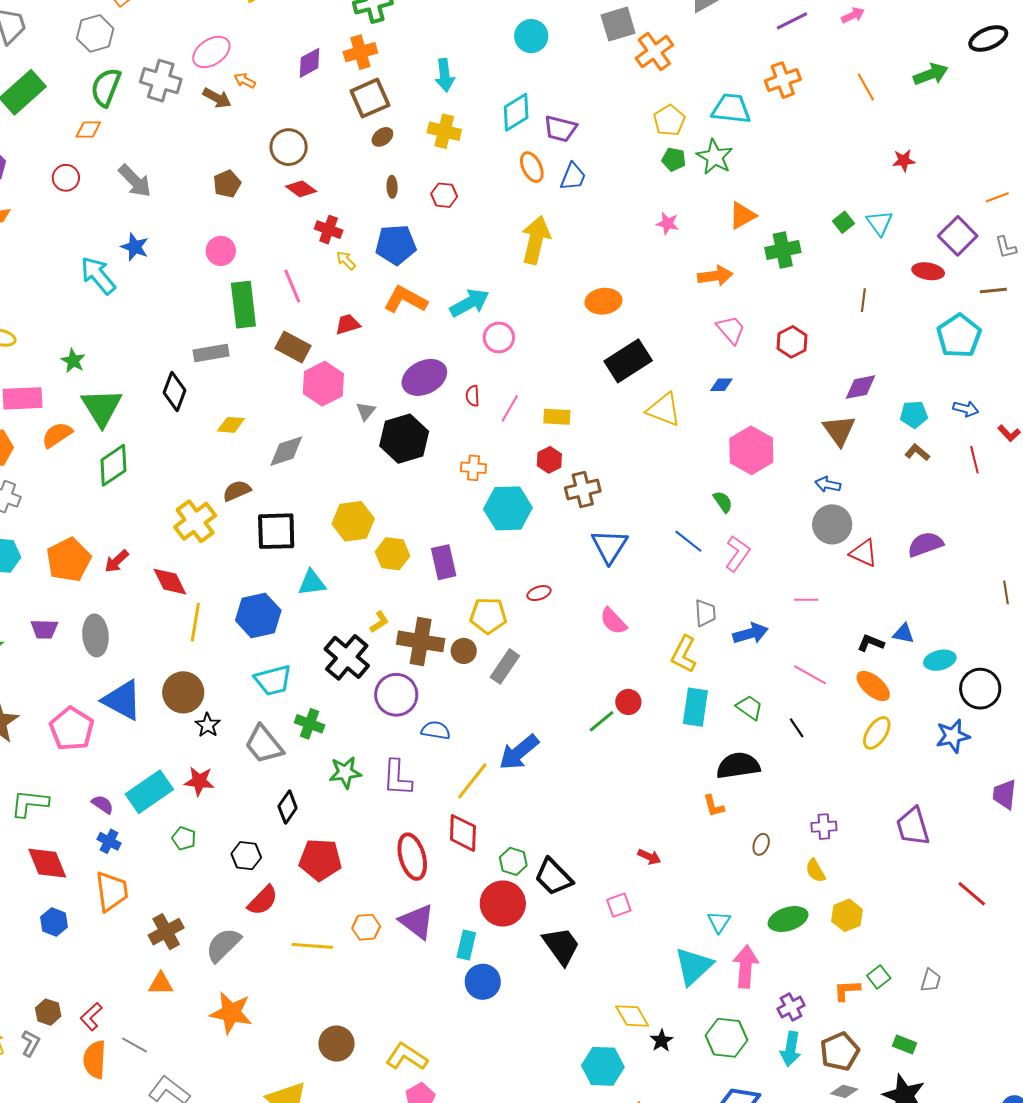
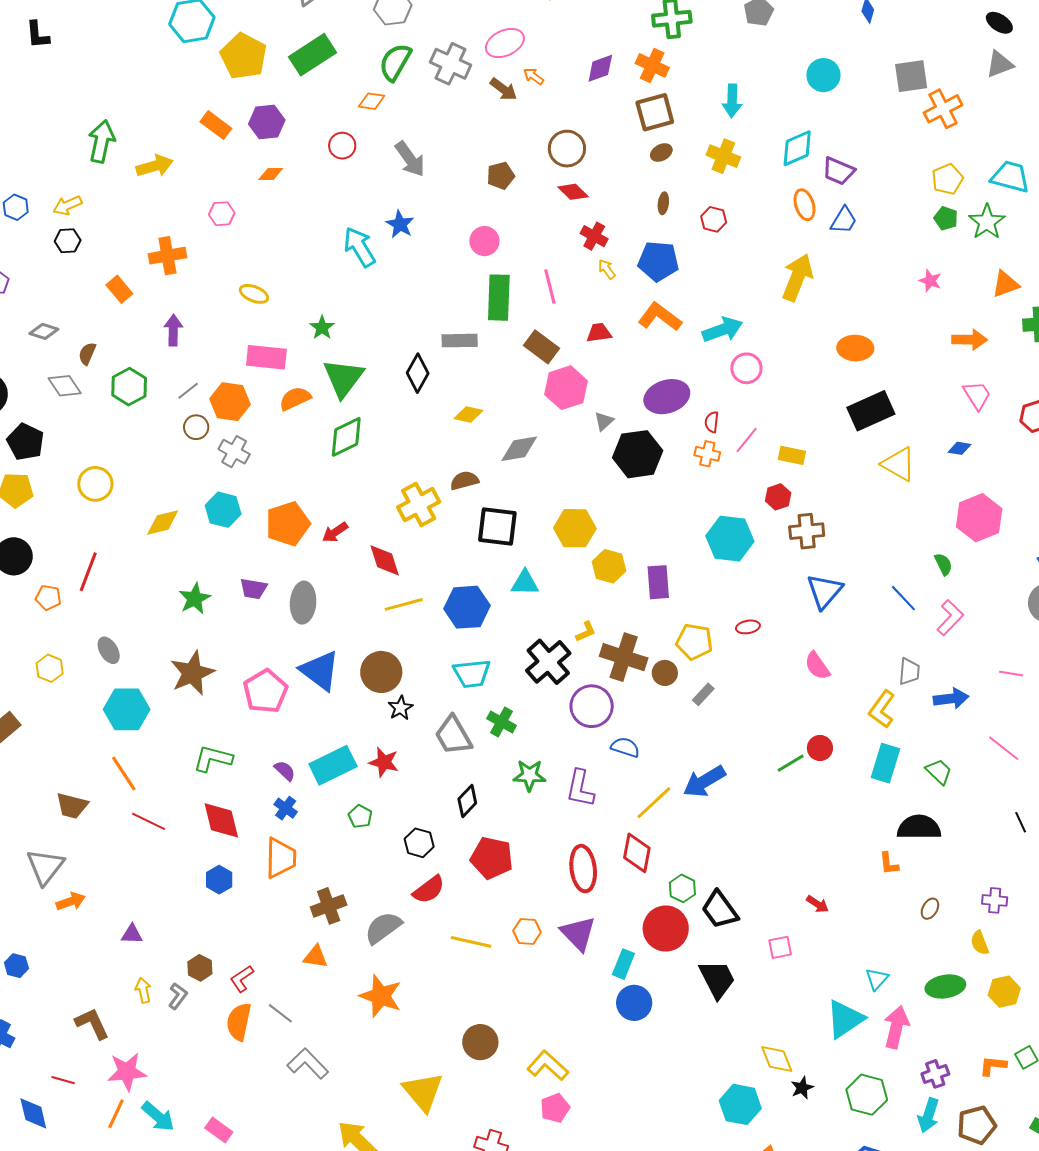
orange cross: (360, 52) -> (652, 65), turned 32
orange cross: (473, 468) -> (707, 454), moved
yellow line: (195, 622) -> (404, 604), turned 57
gray rectangle: (505, 666) -> (703, 694), size x0.7
black line: (797, 728) -> (1021, 822), moved

